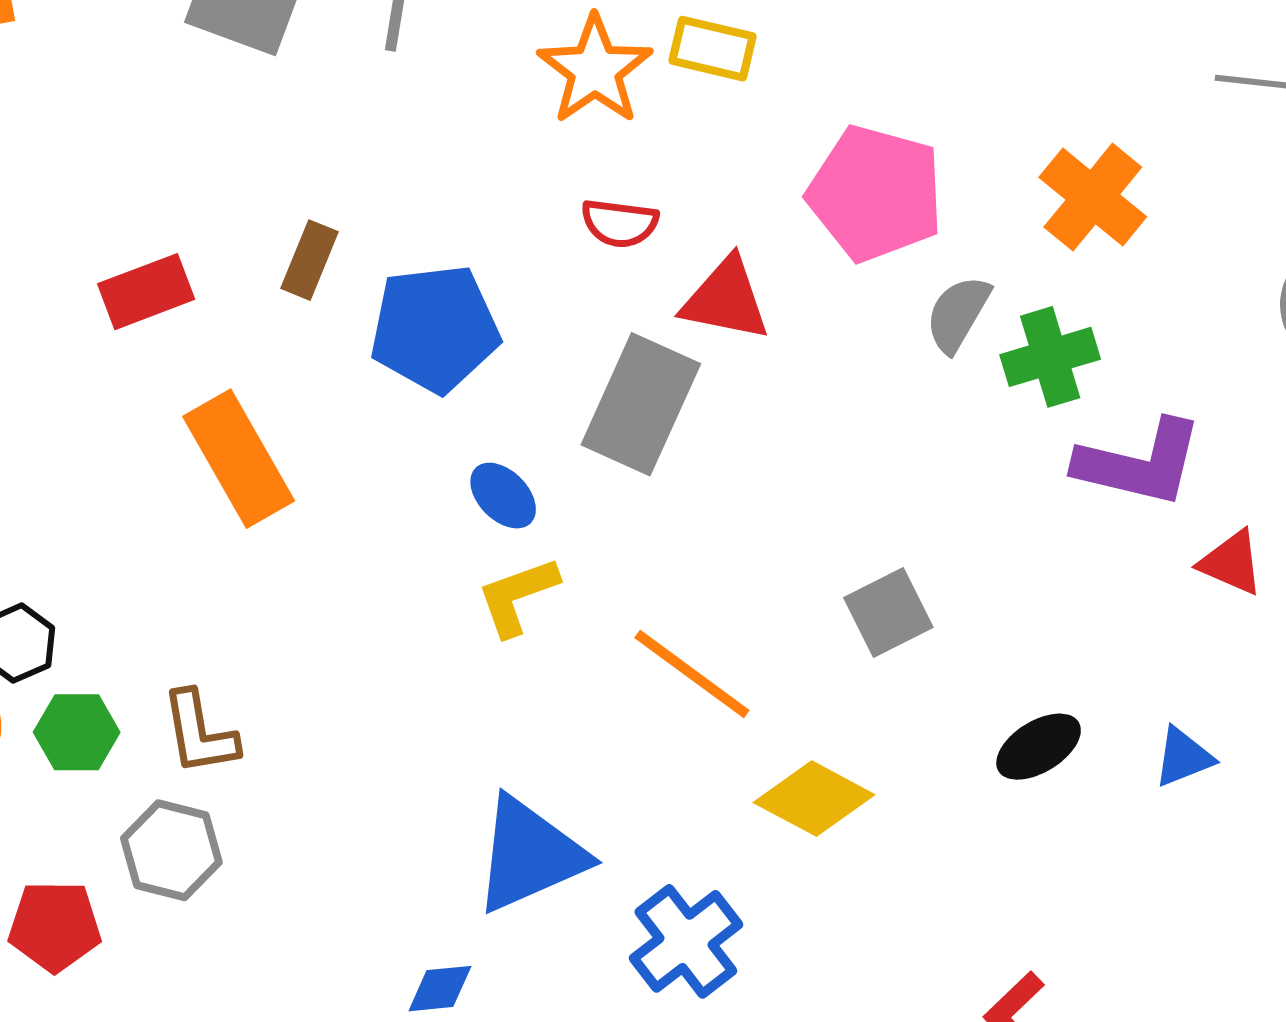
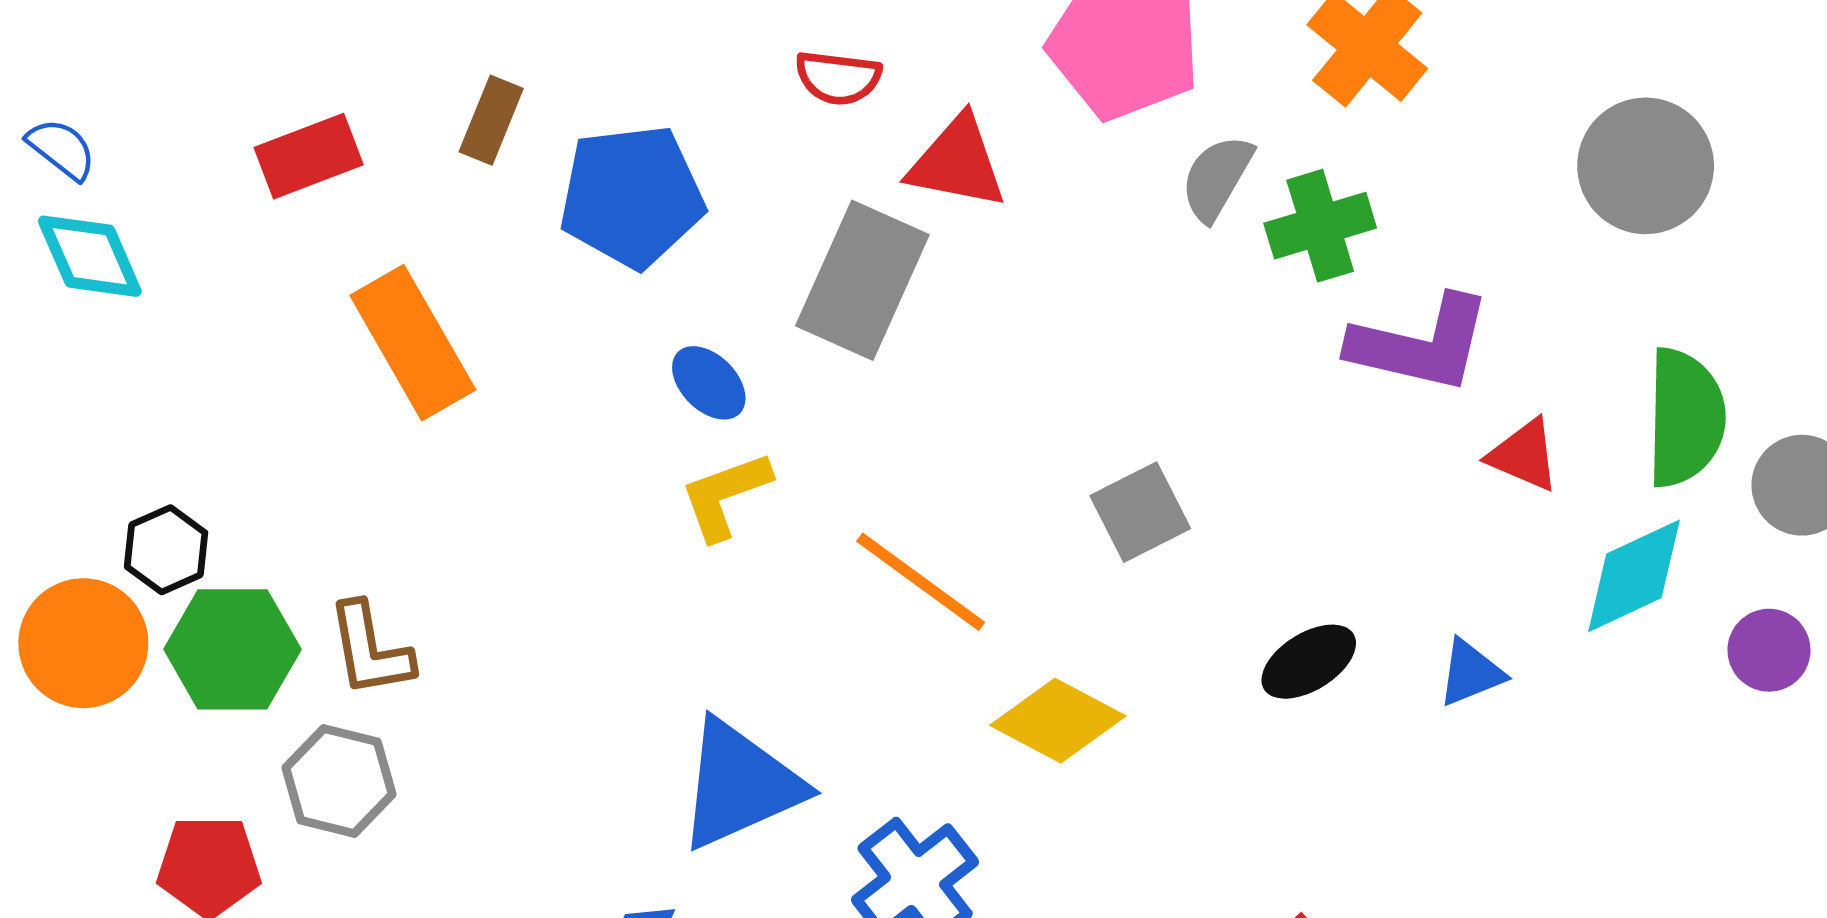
green hexagon: (77, 732) -> (233, 649), size x1.4

